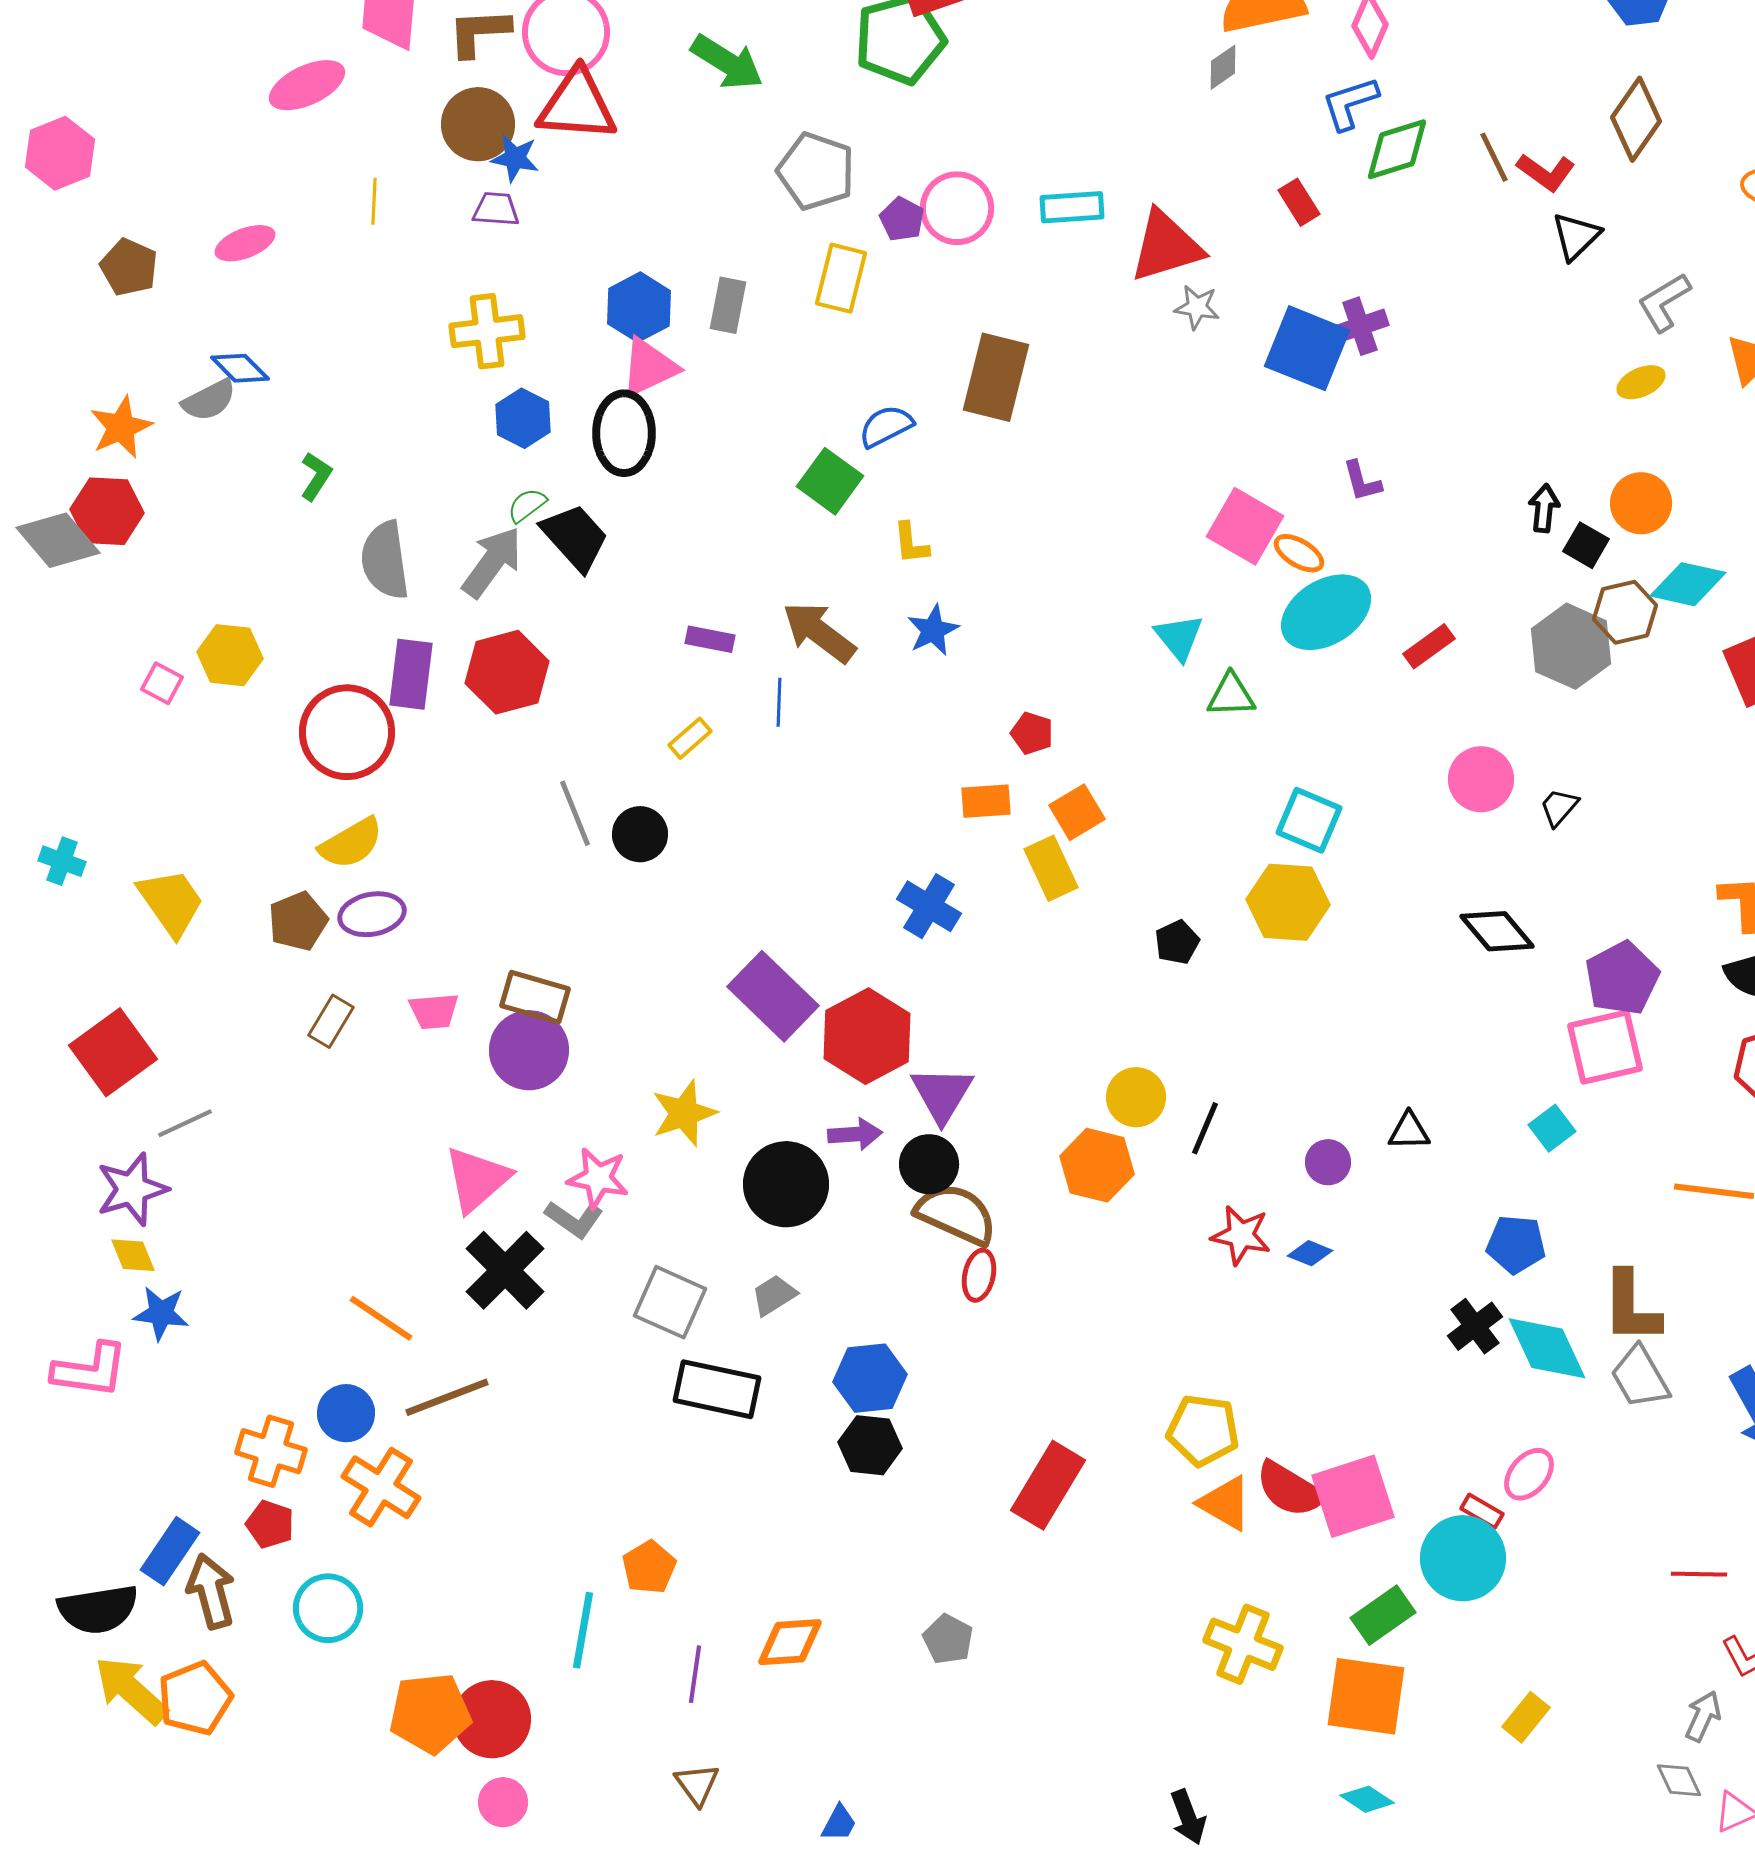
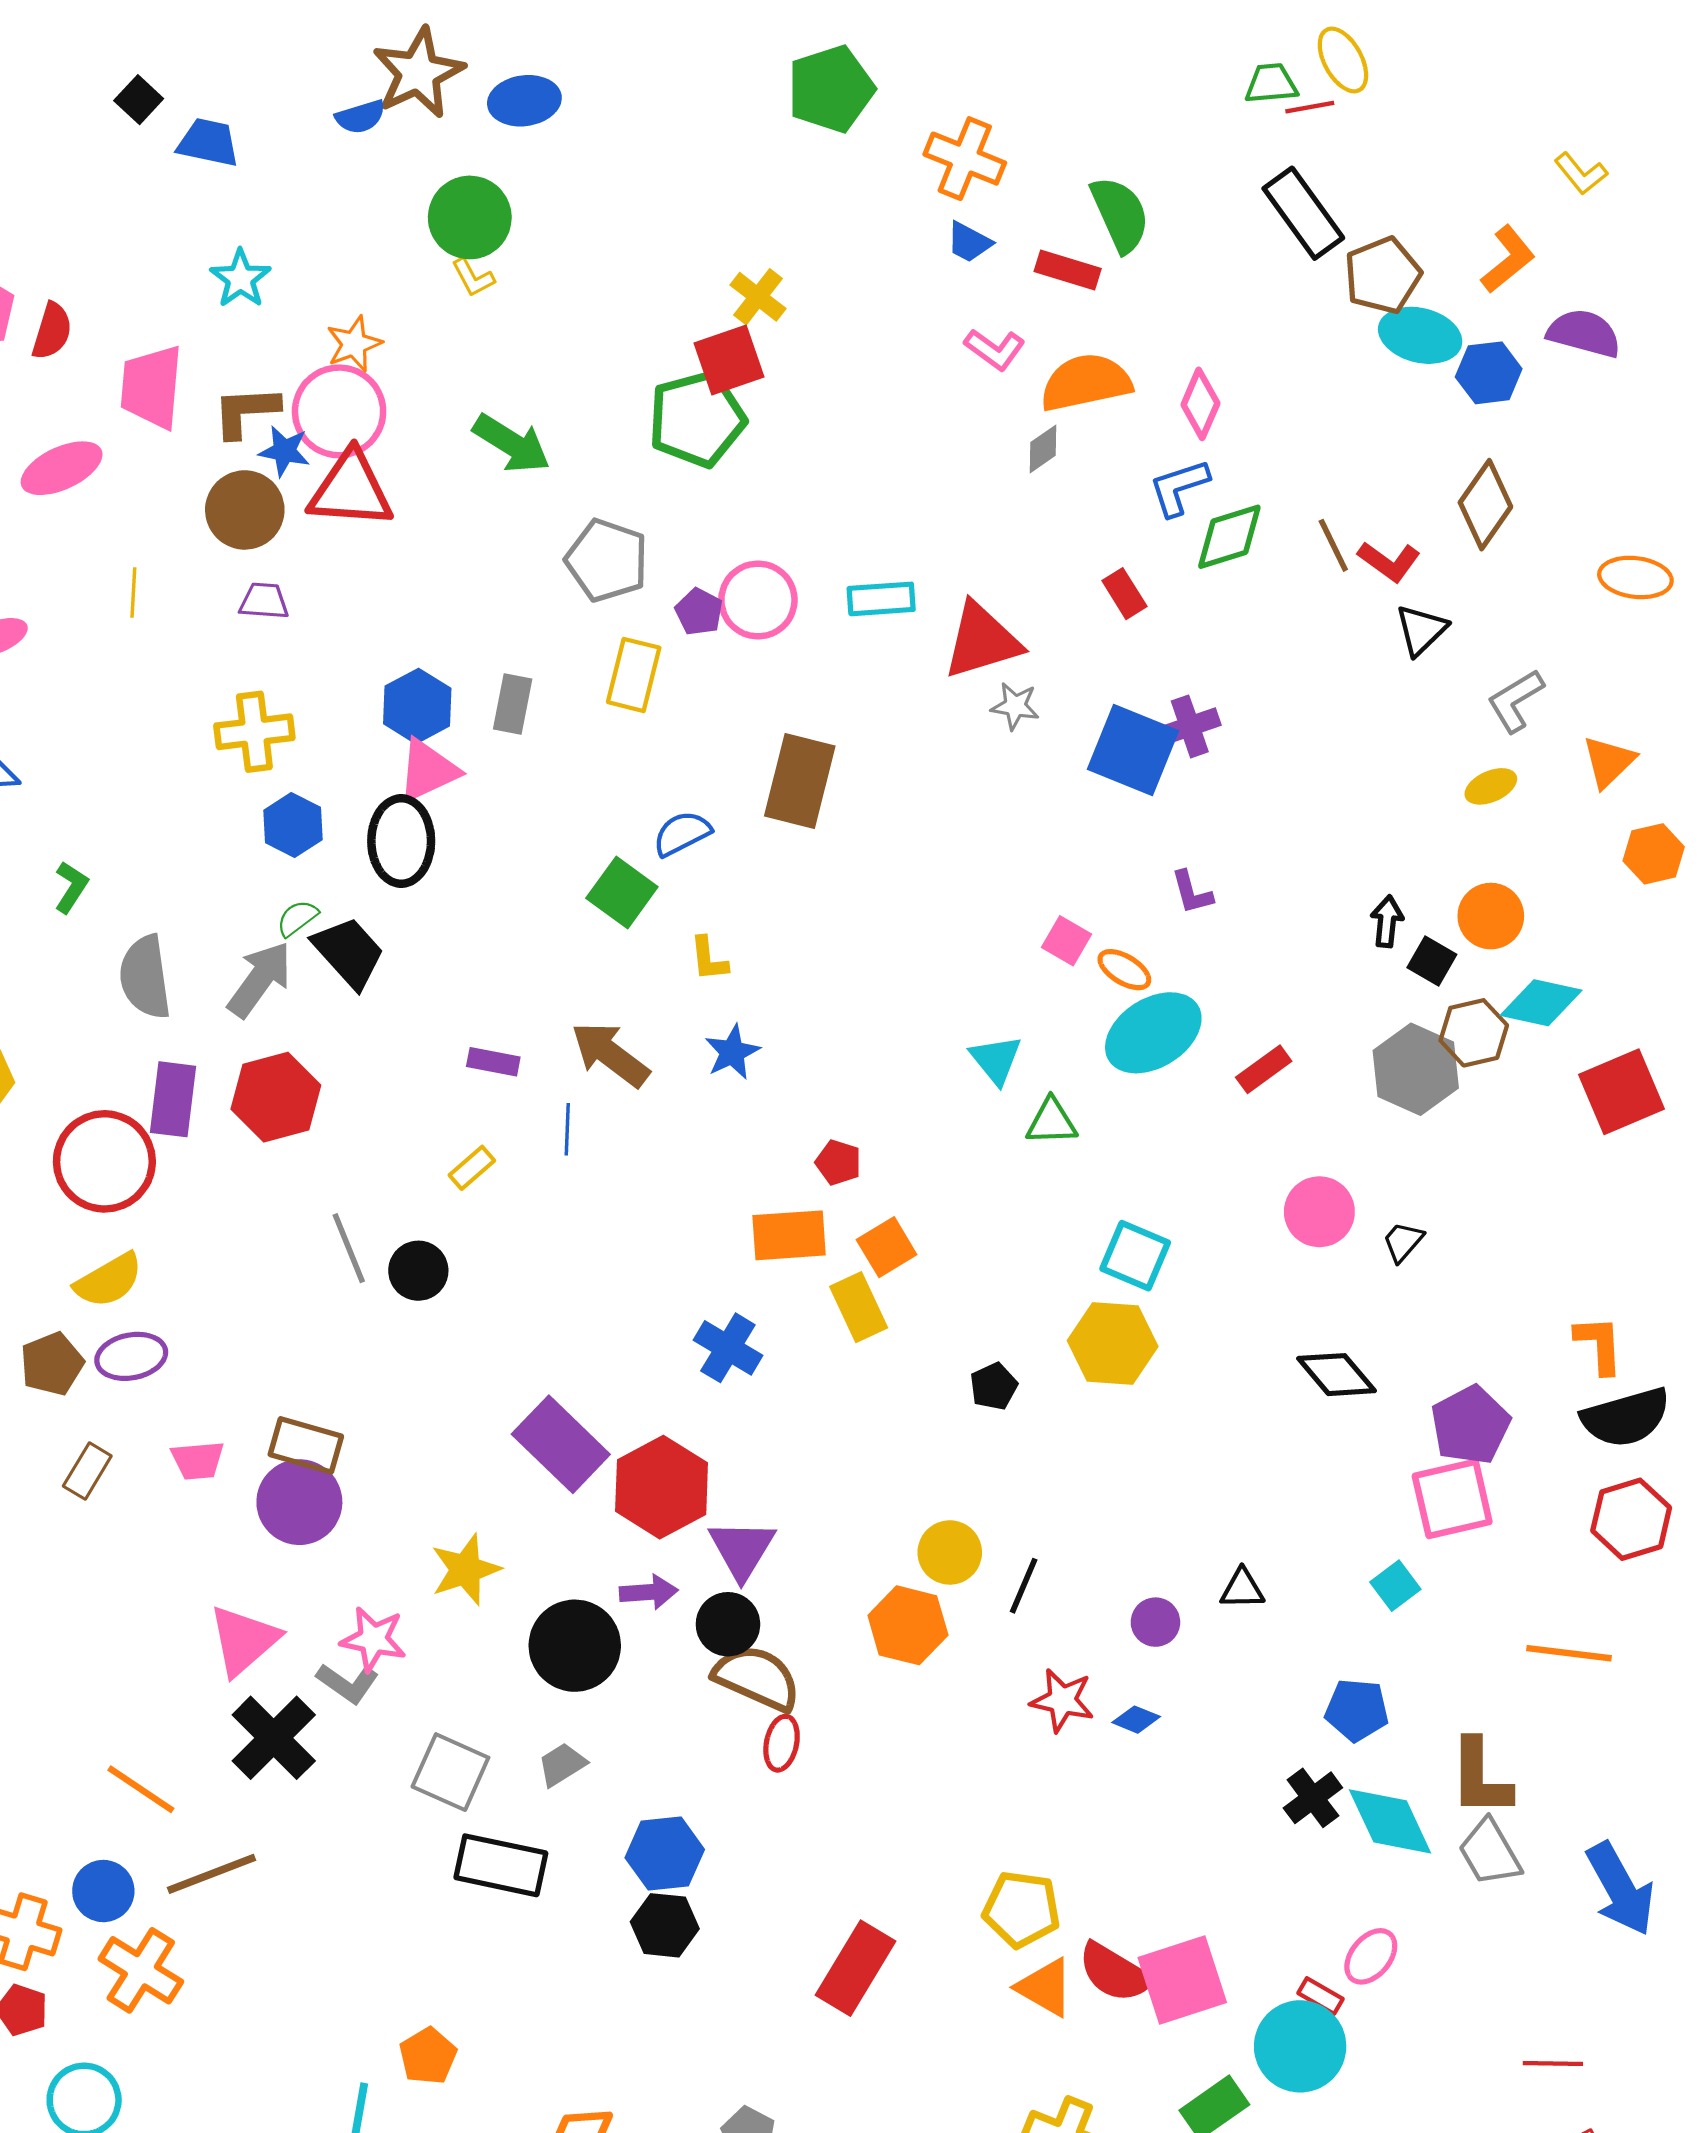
blue star: (515, 158) -> (284, 451), moved
pink square: (1245, 526) -> (1067, 941), size x0.6
orange rectangle: (986, 801) -> (789, 1235), size x1.4

